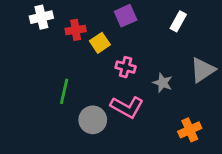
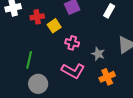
gray circle: (93, 120) -> (38, 84), moved
orange cross: (190, 130) -> (107, 77), moved

